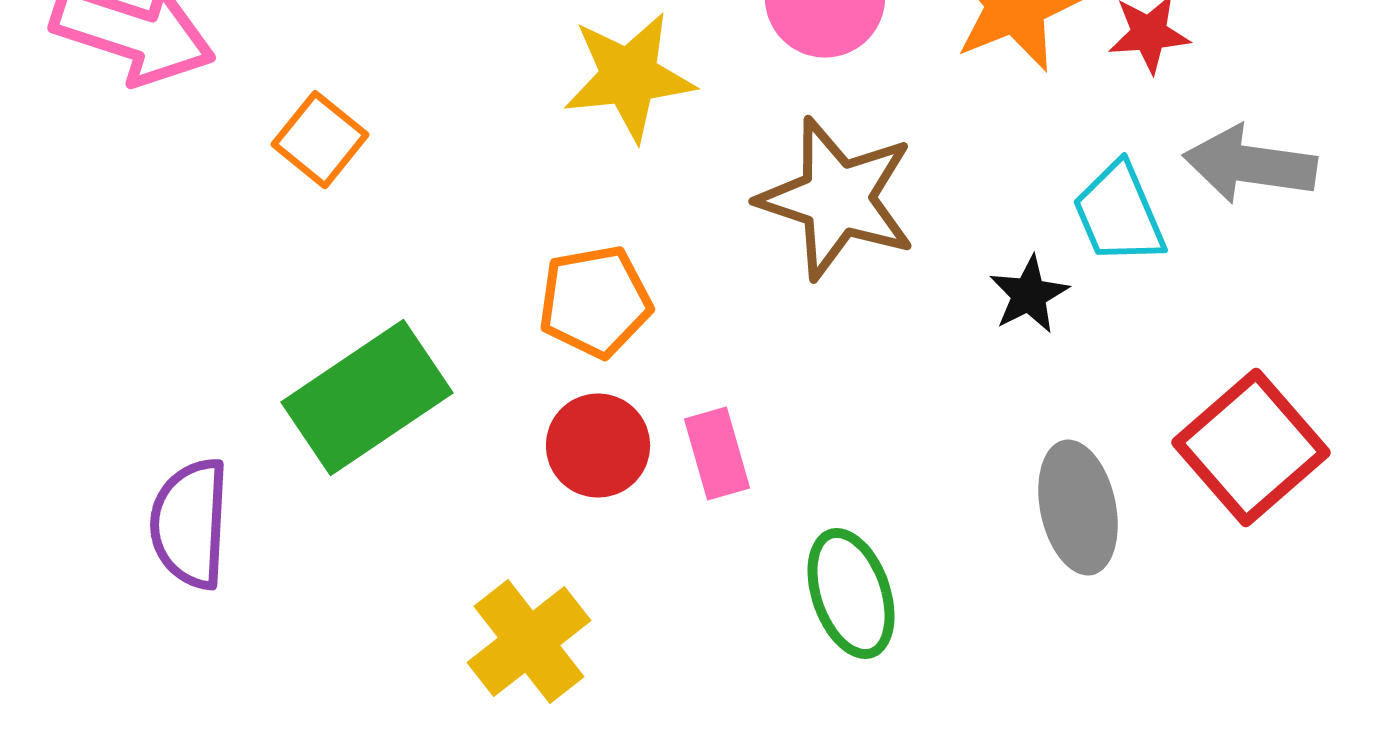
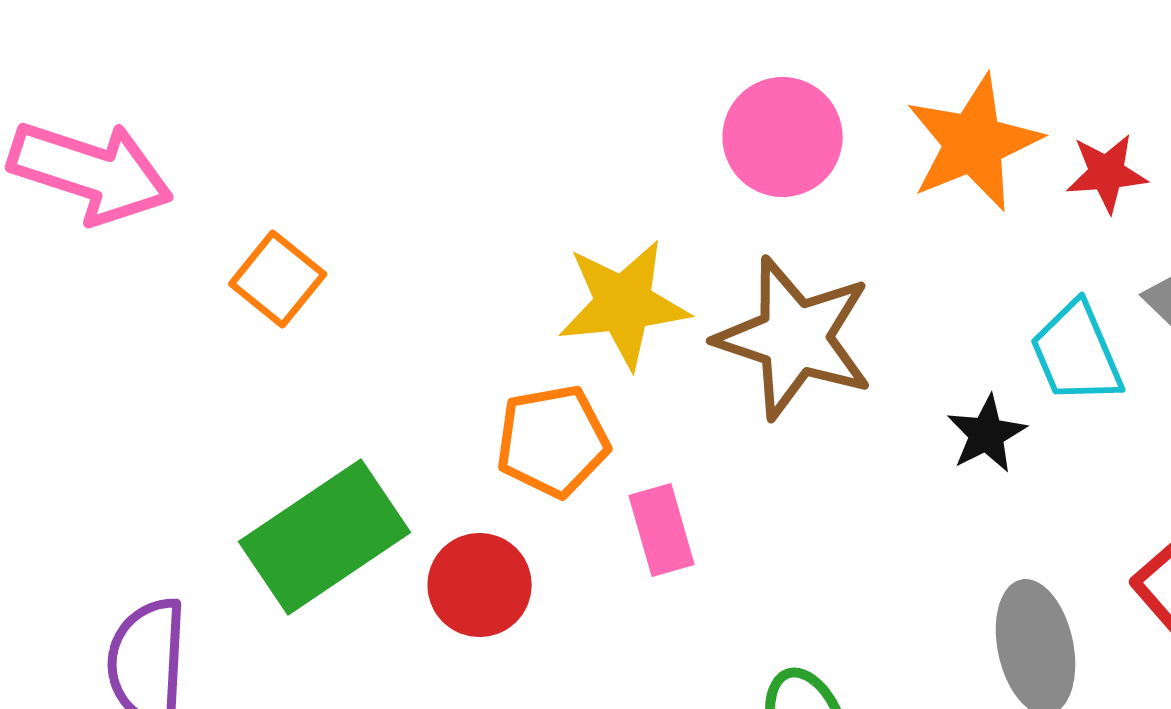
yellow star: (629, 77) -> (624, 304), moved
red circle: (598, 446) -> (480, 585), moved
pink rectangle: (717, 454) -> (662, 530), moved

